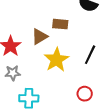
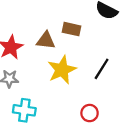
brown triangle: (40, 37) -> (46, 41), turned 30

